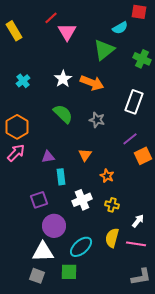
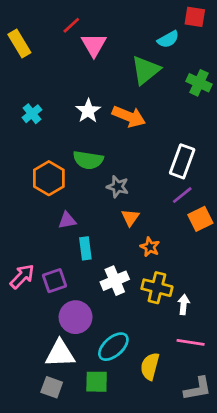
white rectangle: (134, 102) -> (182, 161), moved
green semicircle: (63, 114) -> (88, 160), turned 145
gray star: (97, 120) -> (118, 187), moved
orange hexagon: (17, 127) -> (49, 178), moved
pink arrow: (16, 153) -> (22, 276), moved
orange triangle: (85, 155) -> (130, 218), moved
yellow cross: (112, 205) -> (157, 288), size x1.5
white arrow: (138, 221) -> (184, 304), moved, turned -32
yellow semicircle: (112, 238) -> (150, 366), moved

